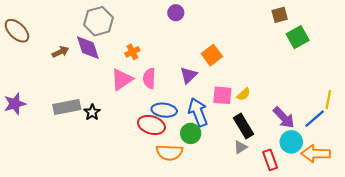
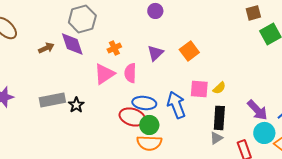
purple triangle: (189, 75) -> (155, 53), moved
black rectangle: (244, 126) -> (219, 118), turned 35
green circle: (191, 133) -> (149, 125), moved

